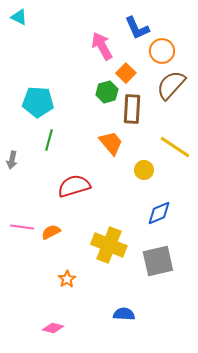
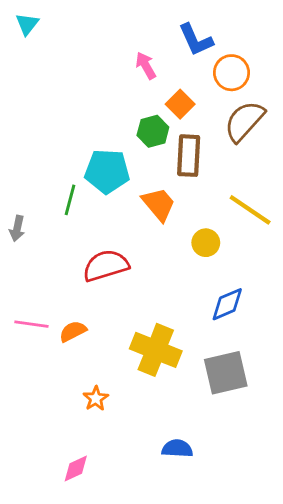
cyan triangle: (19, 17) -> (27, 24), turned 42
pink arrow: (102, 46) -> (146, 66), size x0.7
cyan pentagon: (38, 102) -> (107, 171), moved
pink diamond: (53, 328) -> (76, 468), turned -40

